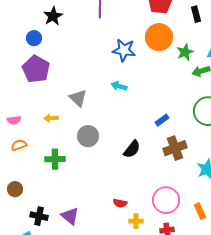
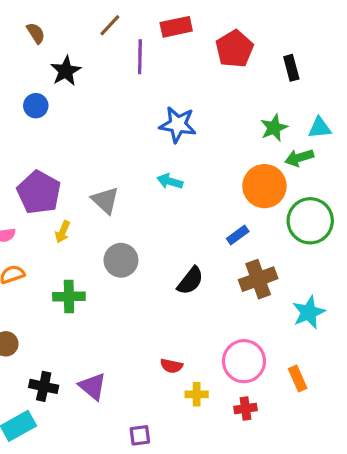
orange circle: (159, 37) -> (264, 186), moved
purple pentagon: (36, 69) -> (39, 192), moved
yellow arrow: (51, 118) -> (63, 232), turned -64

